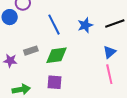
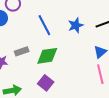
purple square: (55, 82) -> (46, 83), turned 35

